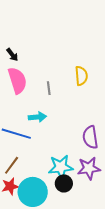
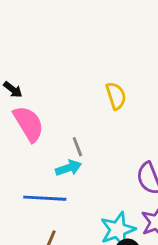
gray line: (49, 88) -> (77, 147), moved

